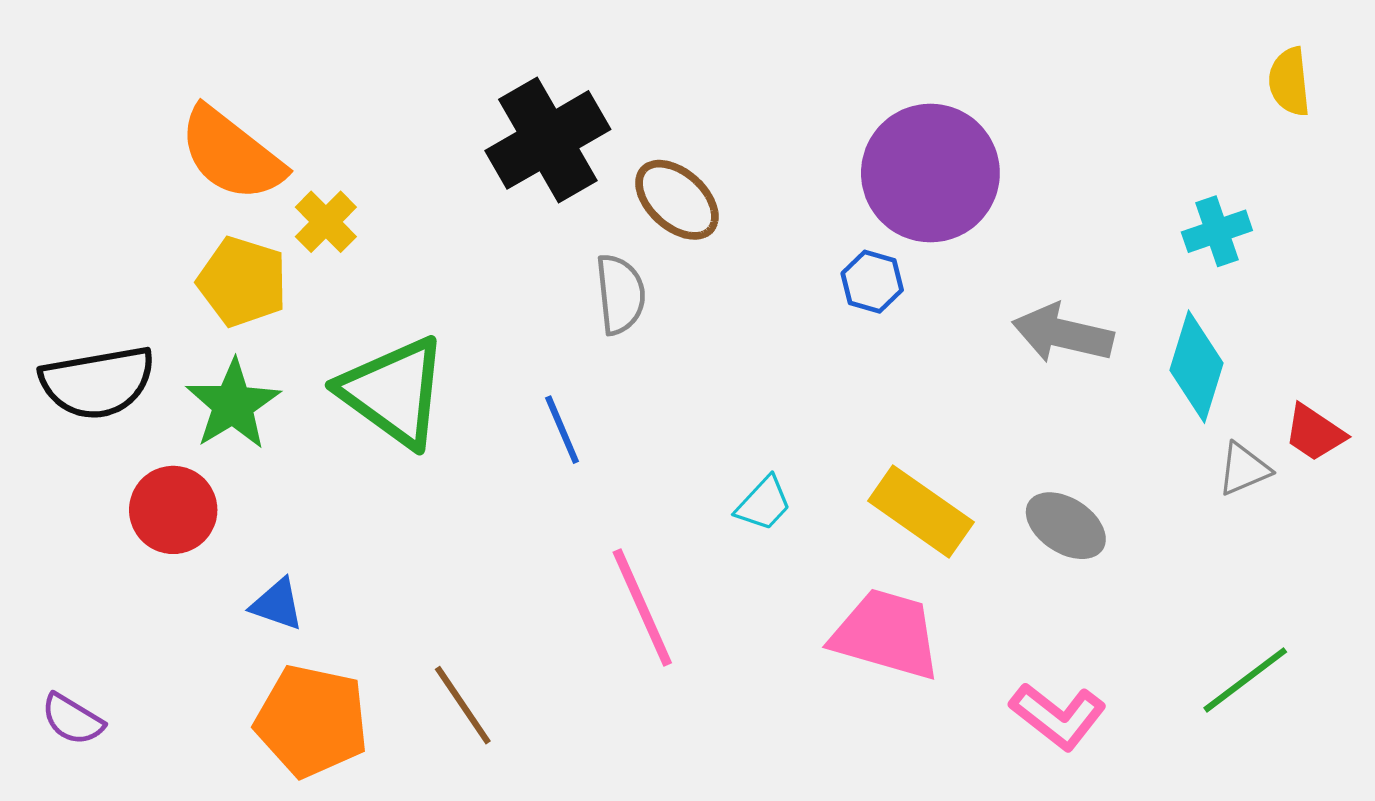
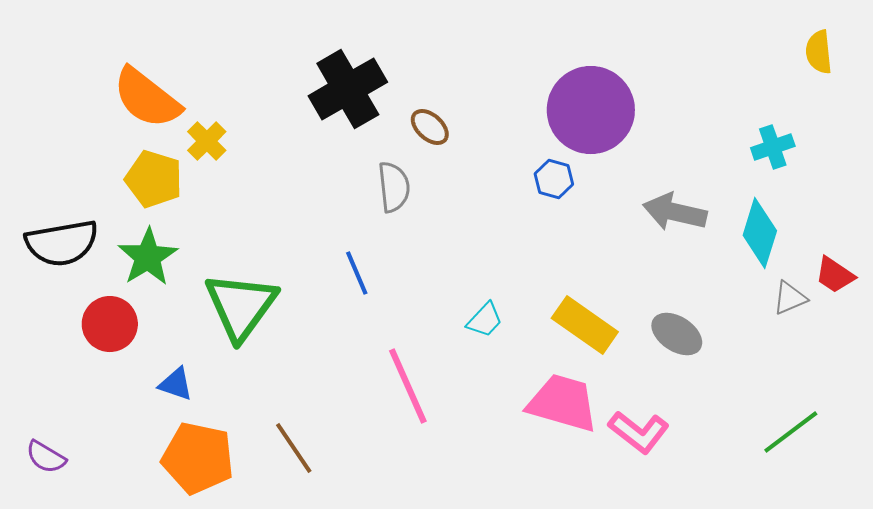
brown ellipse: (677, 200) -> (430, 127), size x0.7
green triangle: (394, 392) -> (241, 306), moved, turned 30
pink L-shape: (1058, 716) -> (639, 432), moved

